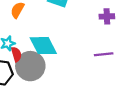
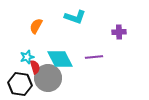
purple line: (104, 54) -> (94, 57), moved

